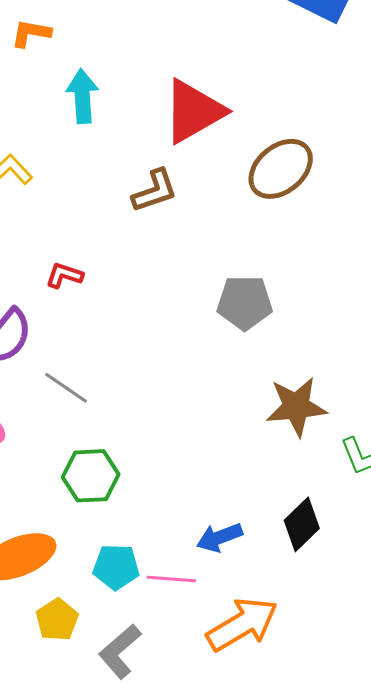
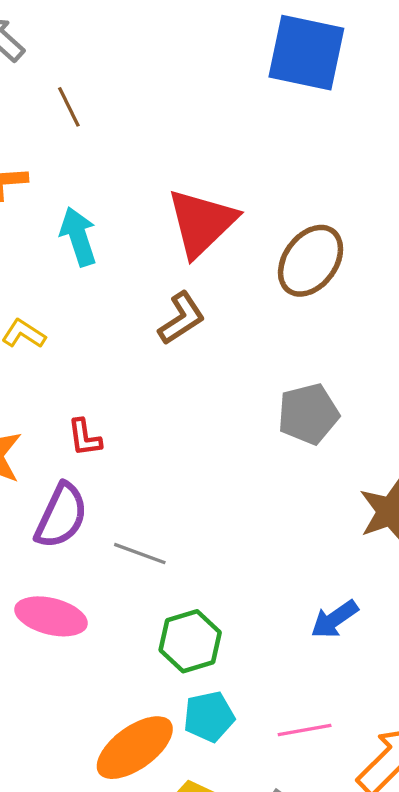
red L-shape: (64, 275) -> (85, 438), moved, turned -102
blue arrow: (219, 537) -> (334, 619), moved
cyan pentagon: (116, 567) -> (209, 717), moved

